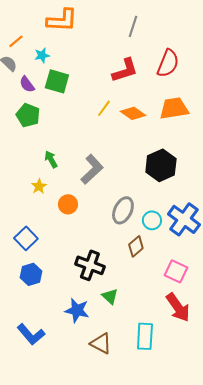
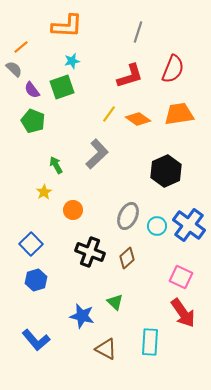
cyan star: (42, 55) -> (72, 61), moved
green square: (57, 81) -> (62, 87), turned -35
gray L-shape: (92, 169) -> (97, 154), moved
brown diamond: (136, 246) -> (127, 258), moved
black cross: (90, 265) -> (90, 252), moved

